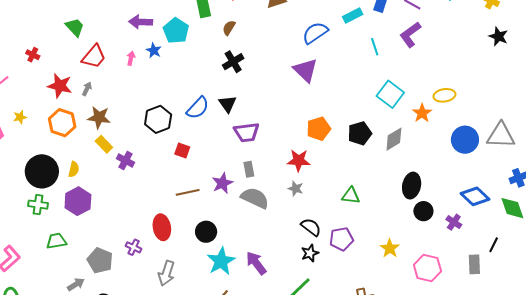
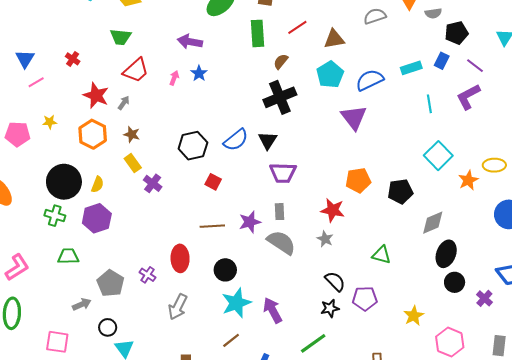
green trapezoid: (75, 27) -> (121, 37), turned 130
cyan pentagon: (176, 31) -> (330, 74), moved
black cross: (233, 62) -> (280, 97), size x1.4
brown star: (99, 117) -> (132, 134), size x0.7
gray diamond: (394, 139) -> (433, 223), moved

